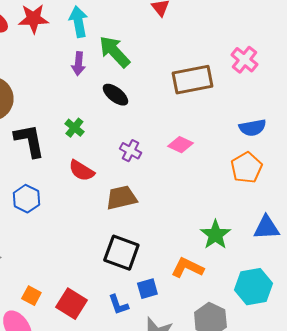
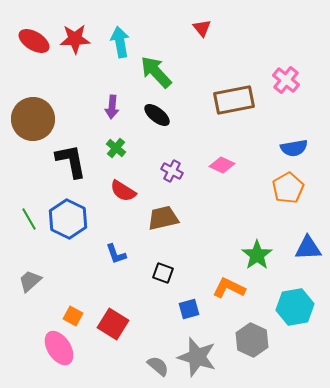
purple arrow: (78, 64) -> (112, 107), moved
blue hexagon: (26, 199) -> (68, 219), size x1.4
black square: (121, 253) -> (163, 273), size x0.6
blue L-shape: (118, 305) -> (116, 254), moved

